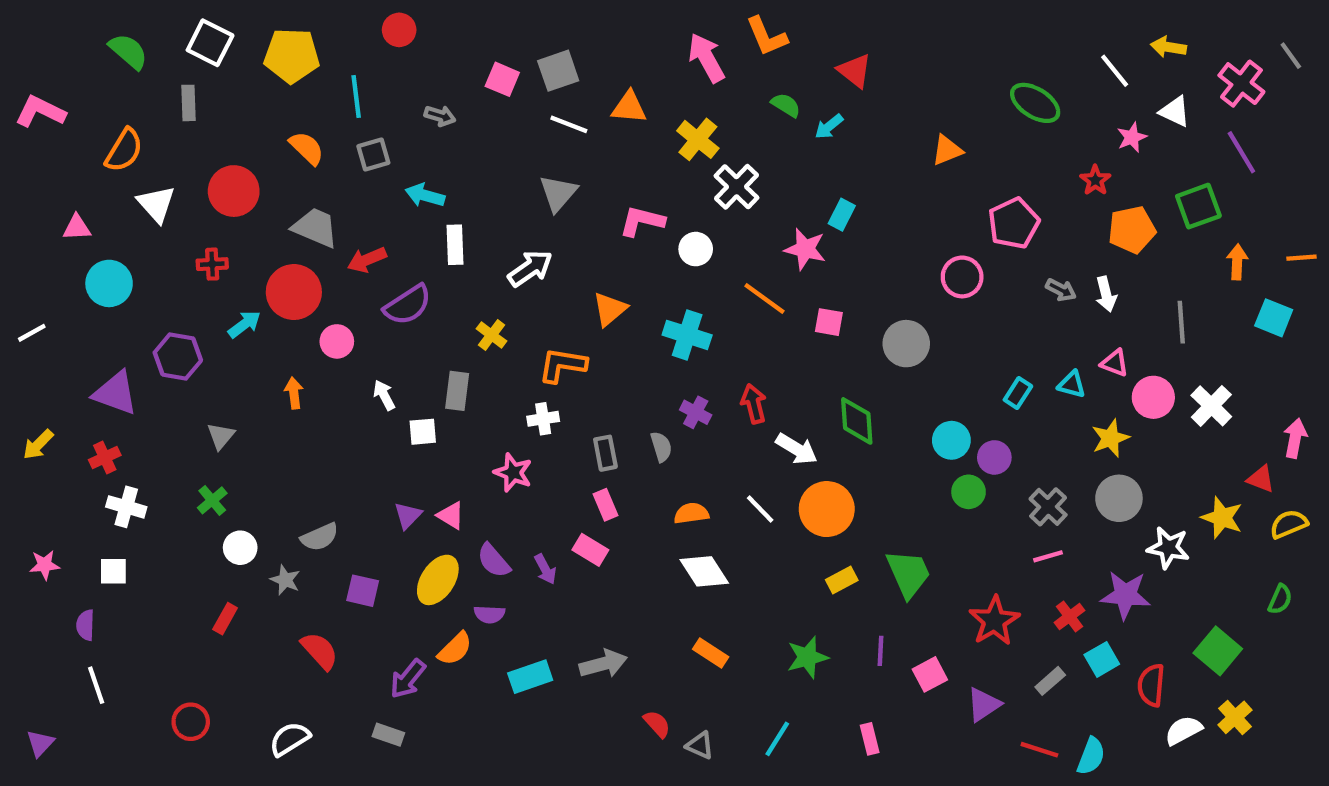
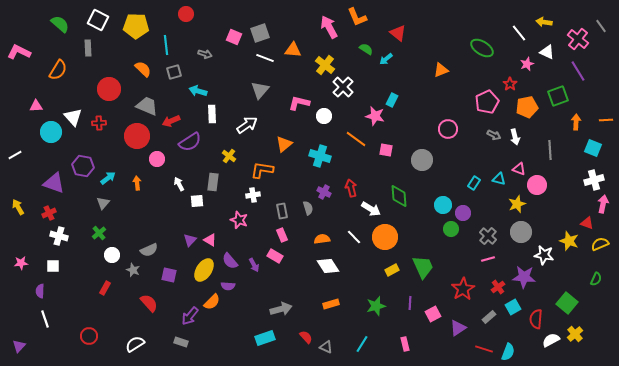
white triangle: (156, 204) -> (73, 117), moved
pink pentagon: (1014, 223) -> (487, 102), moved
cyan arrow: (244, 324) -> (108, 178), moved
white cross: (1211, 406) -> (594, 180), moved, turned 30
yellow arrow: (38, 445) -> (18, 207), turned 105
orange rectangle: (711, 653) -> (331, 304), turned -49
cyan rectangle: (530, 677) -> (265, 338), moved

